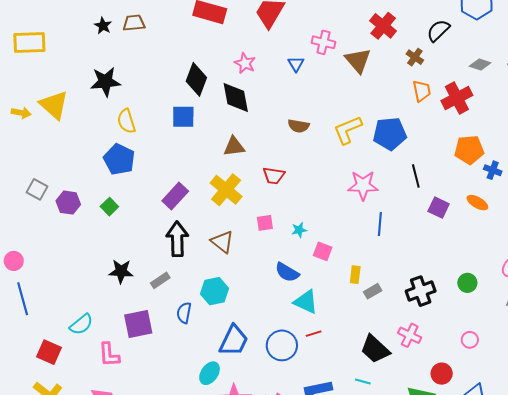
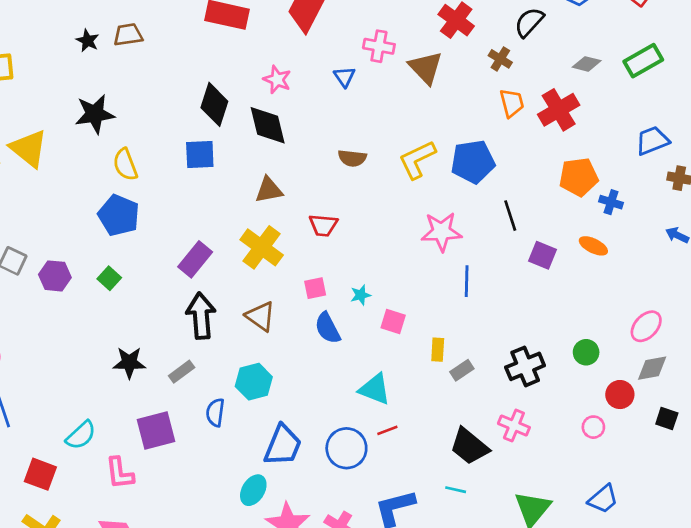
blue semicircle: (287, 272) -> (328, 328), moved, turned 35
red circle: (442, 374) -> (620, 395), moved

